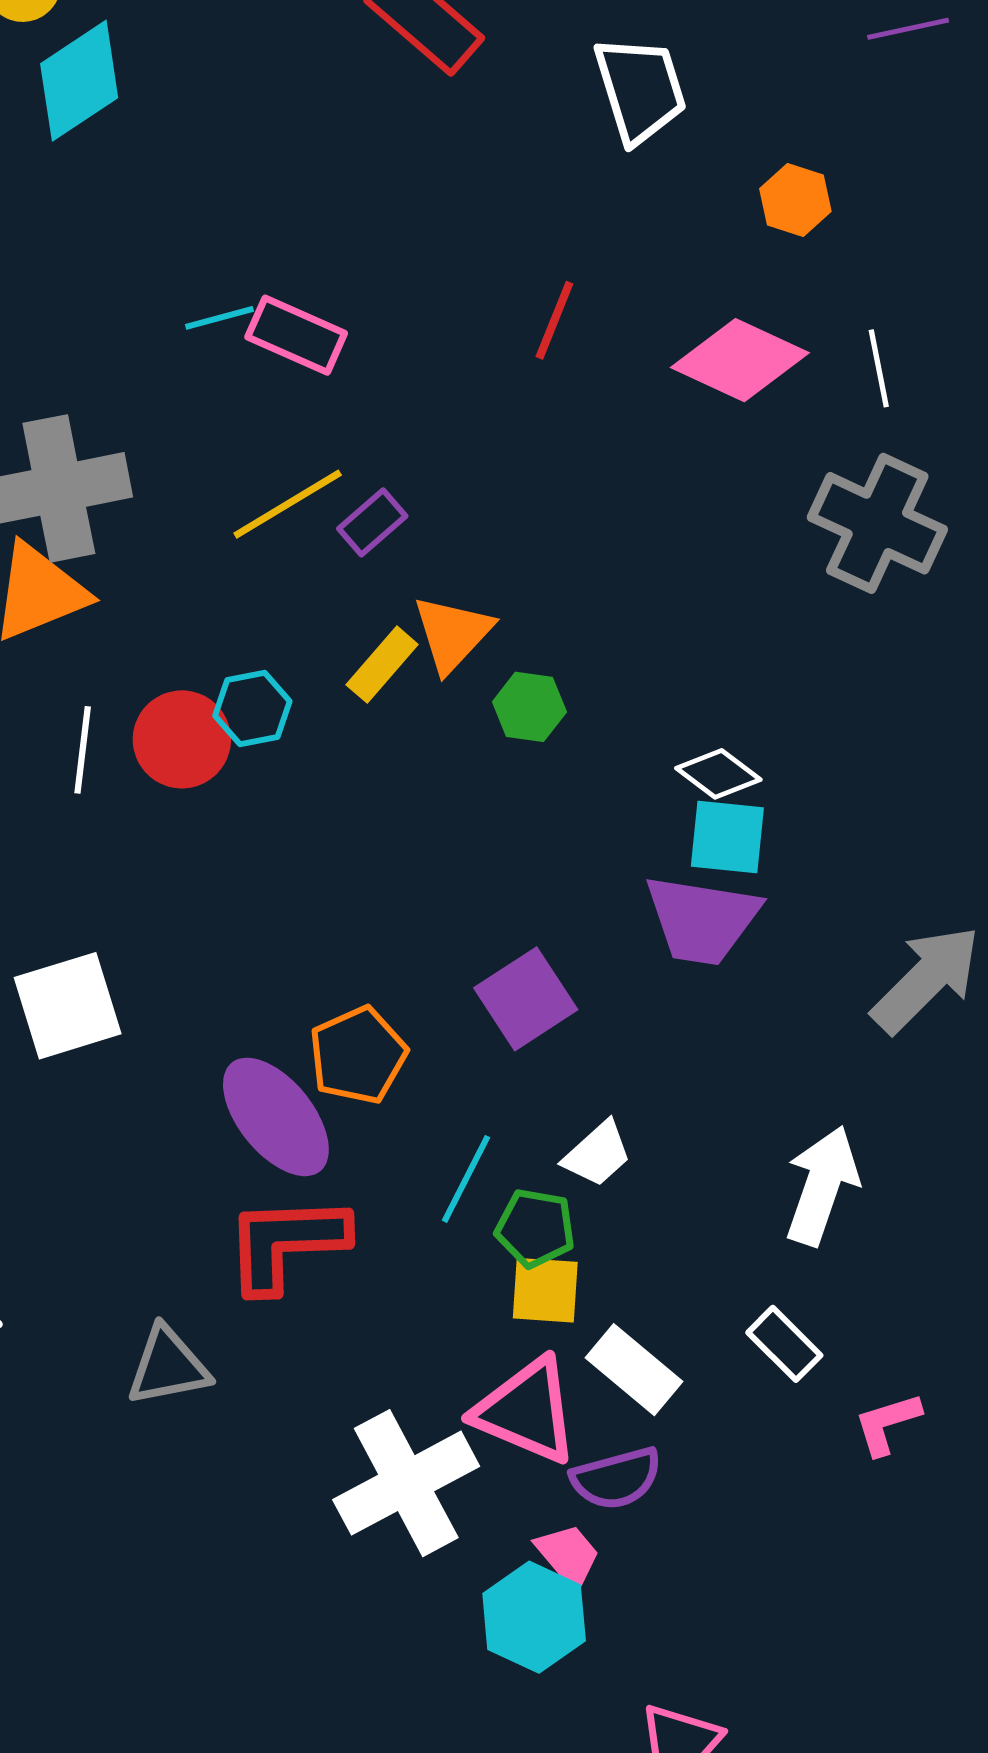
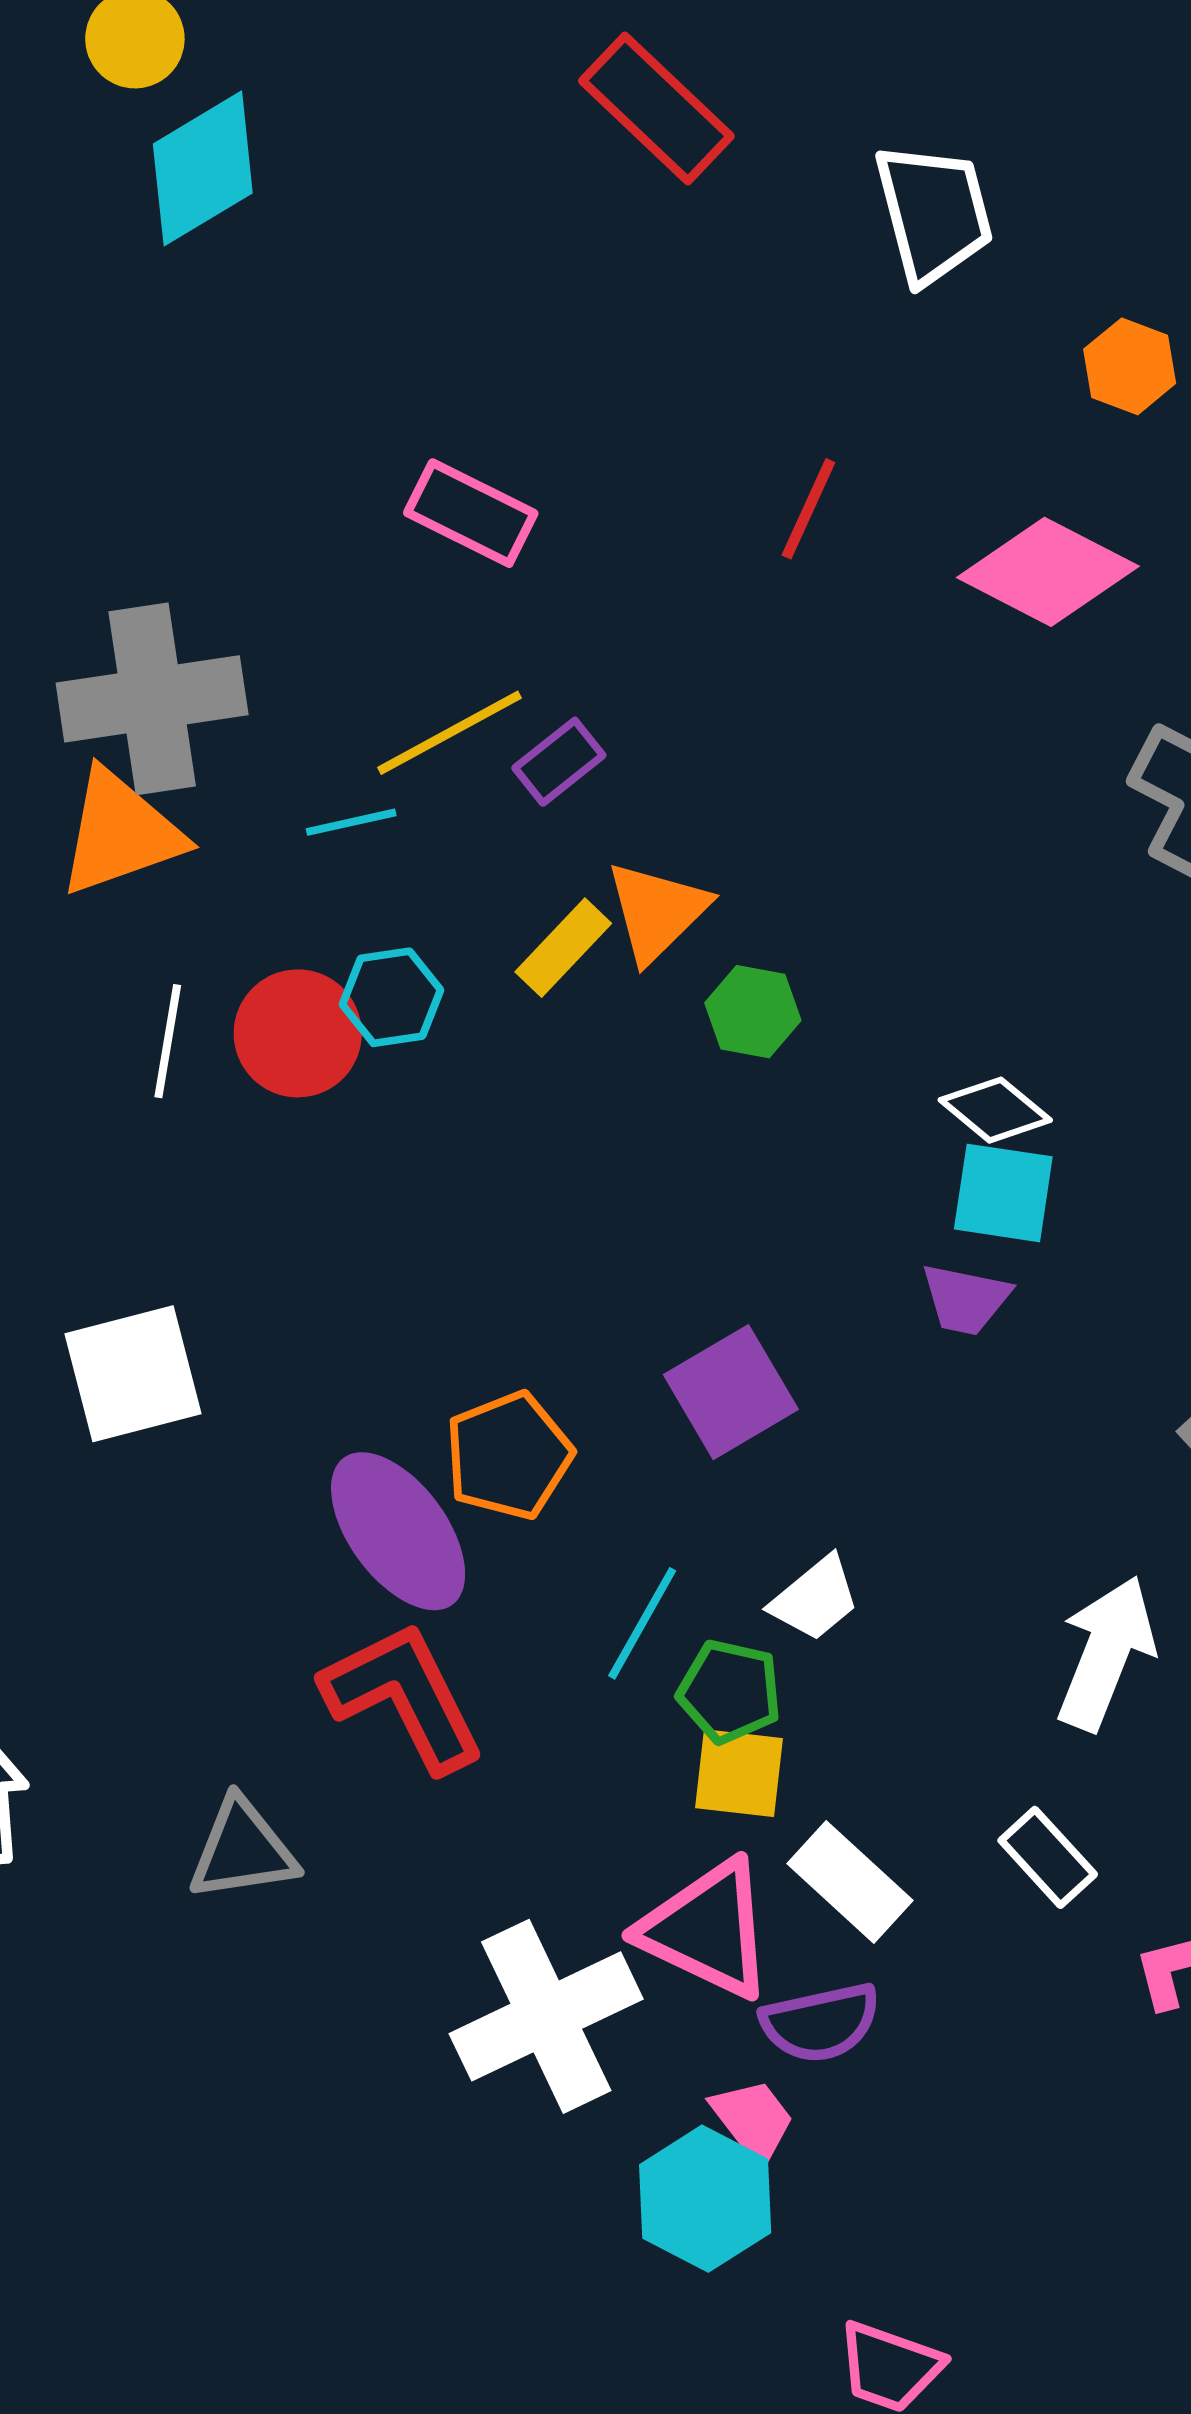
cyan line: (219, 318) -> (351, 822), moved
purple trapezoid: (702, 920) -> (965, 1299), size x0.6
red L-shape: (286, 1243) -> (404, 1696), turned 63

